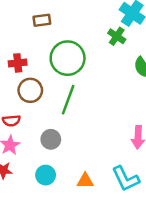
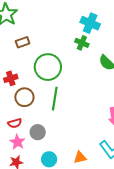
gray circle: (51, 139) -> (38, 132), moved

